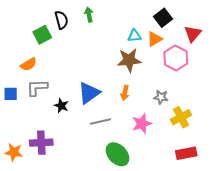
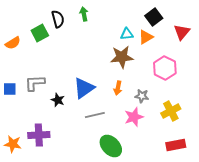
pink hexagon: (176, 58) -> (165, 68), moved
orange semicircle: (29, 64) -> (13, 43), moved
gray star: (161, 97) -> (142, 96), moved

